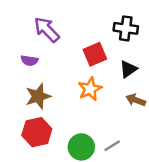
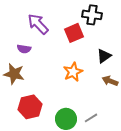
black cross: (126, 28) -> (92, 15), moved
red square: (95, 54) -> (74, 33), moved
brown star: (38, 96) -> (14, 74), moved, turned 30

